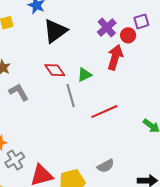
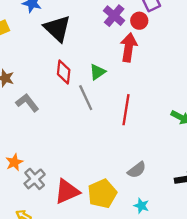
black triangle: (55, 31) -> (57, 28), turned -32
red diamond: (55, 70) -> (64, 72), turned 50
red line: (104, 112) -> (126, 110), turned -48

